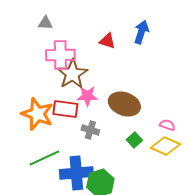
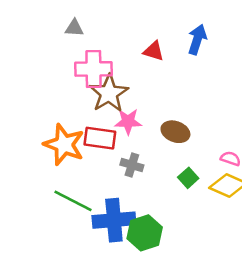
brown ellipse: (124, 104) -> (175, 132), size x0.7
green line: (44, 158) -> (73, 201), turned 52

